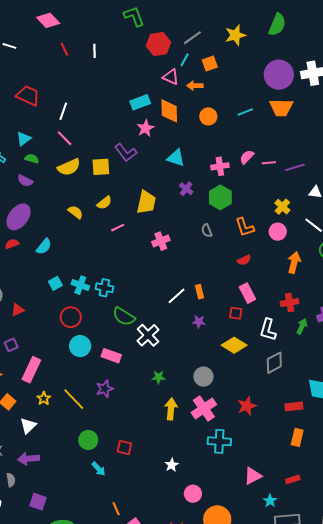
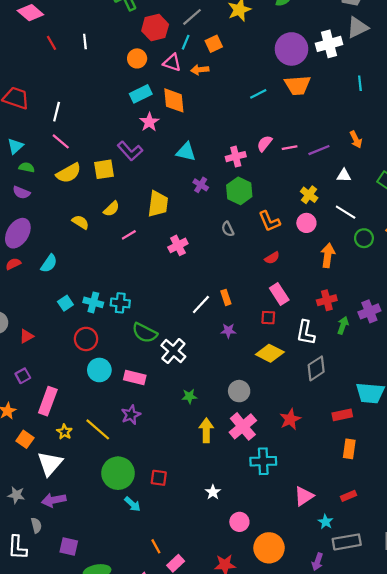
orange circle: (208, 116) -> (137, 58), moved
white triangle: (28, 426) -> (50, 464), size x1.4
green circle: (88, 440) -> (118, 473), size x1.5

